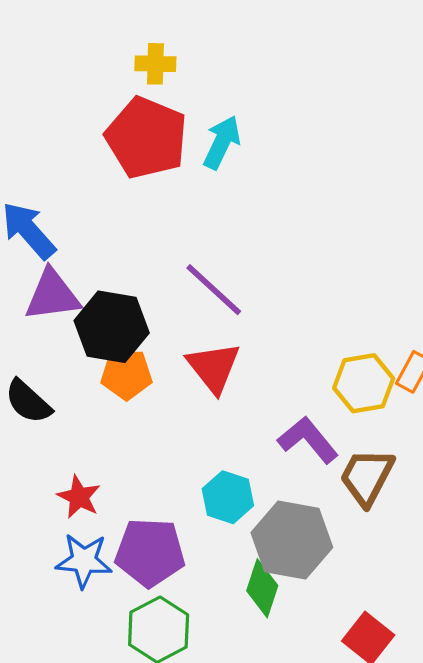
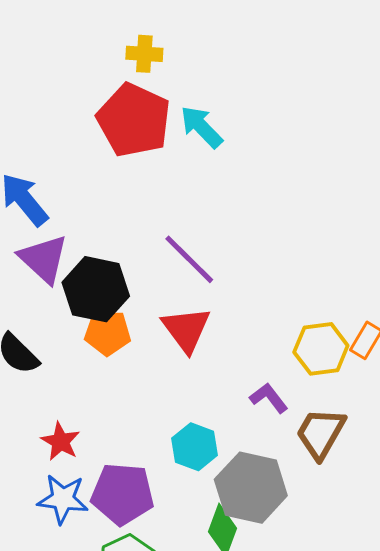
cyan arrow: (222, 142) -> (201, 127), turned -72
purple triangle: (52, 295) -> (44, 259), turned 48
purple L-shape: (308, 440) -> (269, 398), size x0.7

